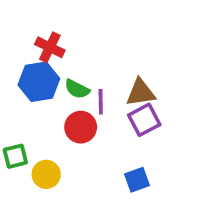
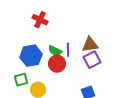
blue hexagon: (39, 82) -> (31, 56), moved
green semicircle: (77, 89) -> (55, 51), moved

